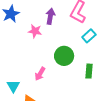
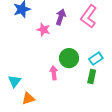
cyan rectangle: (89, 36) -> (96, 59), moved
pink arrow: (40, 74) -> (54, 73), moved, turned 136

